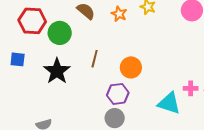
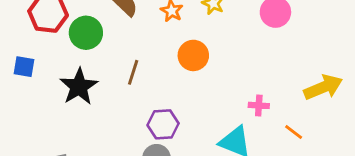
orange circle: (131, 67) -> (193, 55), moved
pink cross: (191, 88) -> (259, 105), moved

